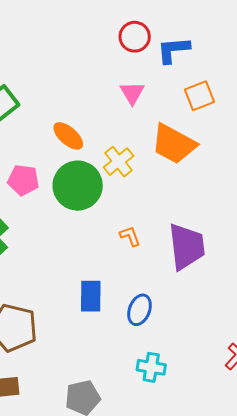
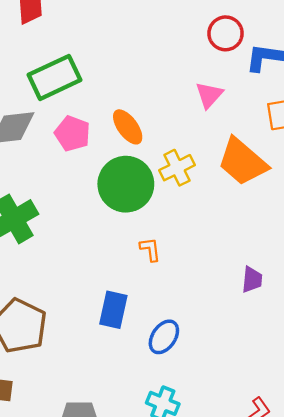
pink pentagon: (23, 180) -> (72, 134), moved
orange L-shape: (130, 236) -> (150, 249), moved
purple trapezoid: (187, 246) -> (252, 280), moved, size x0.5

